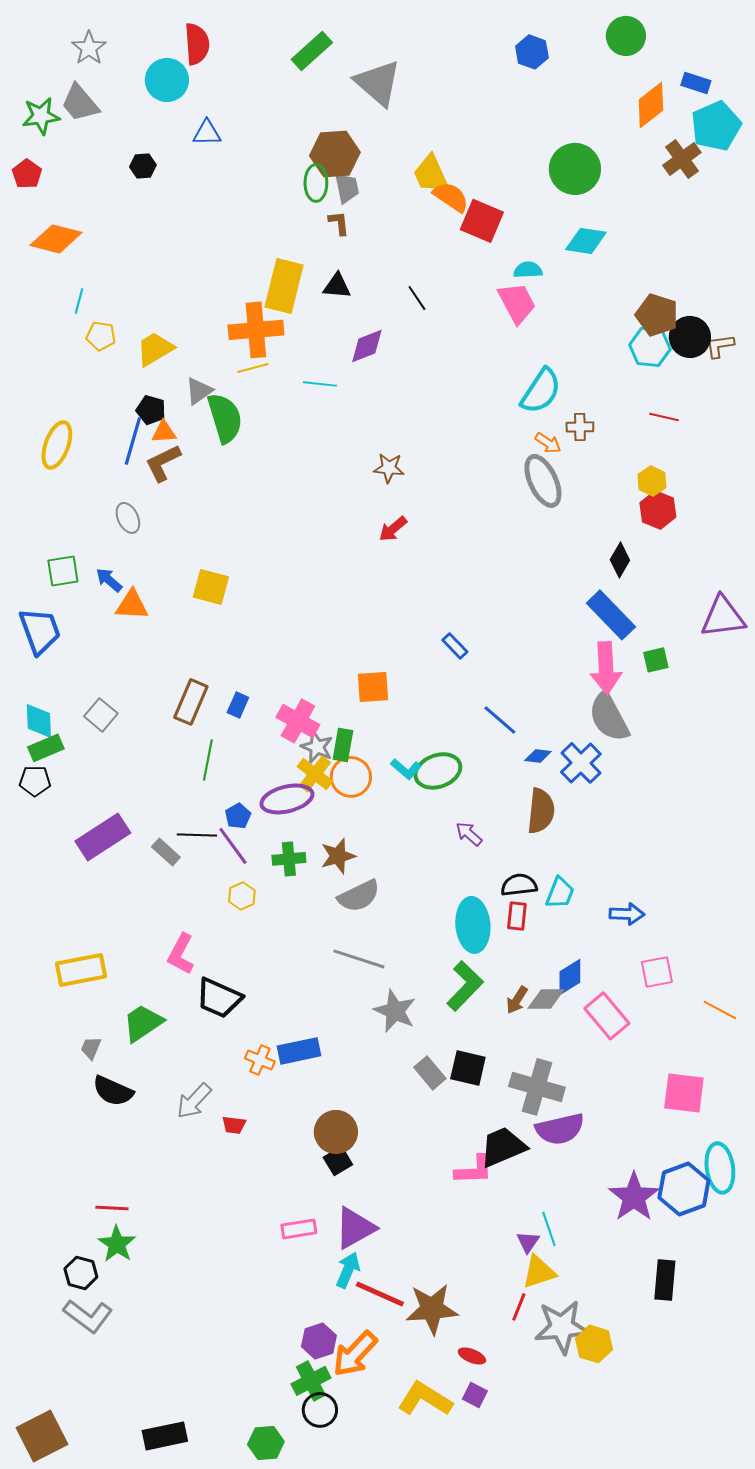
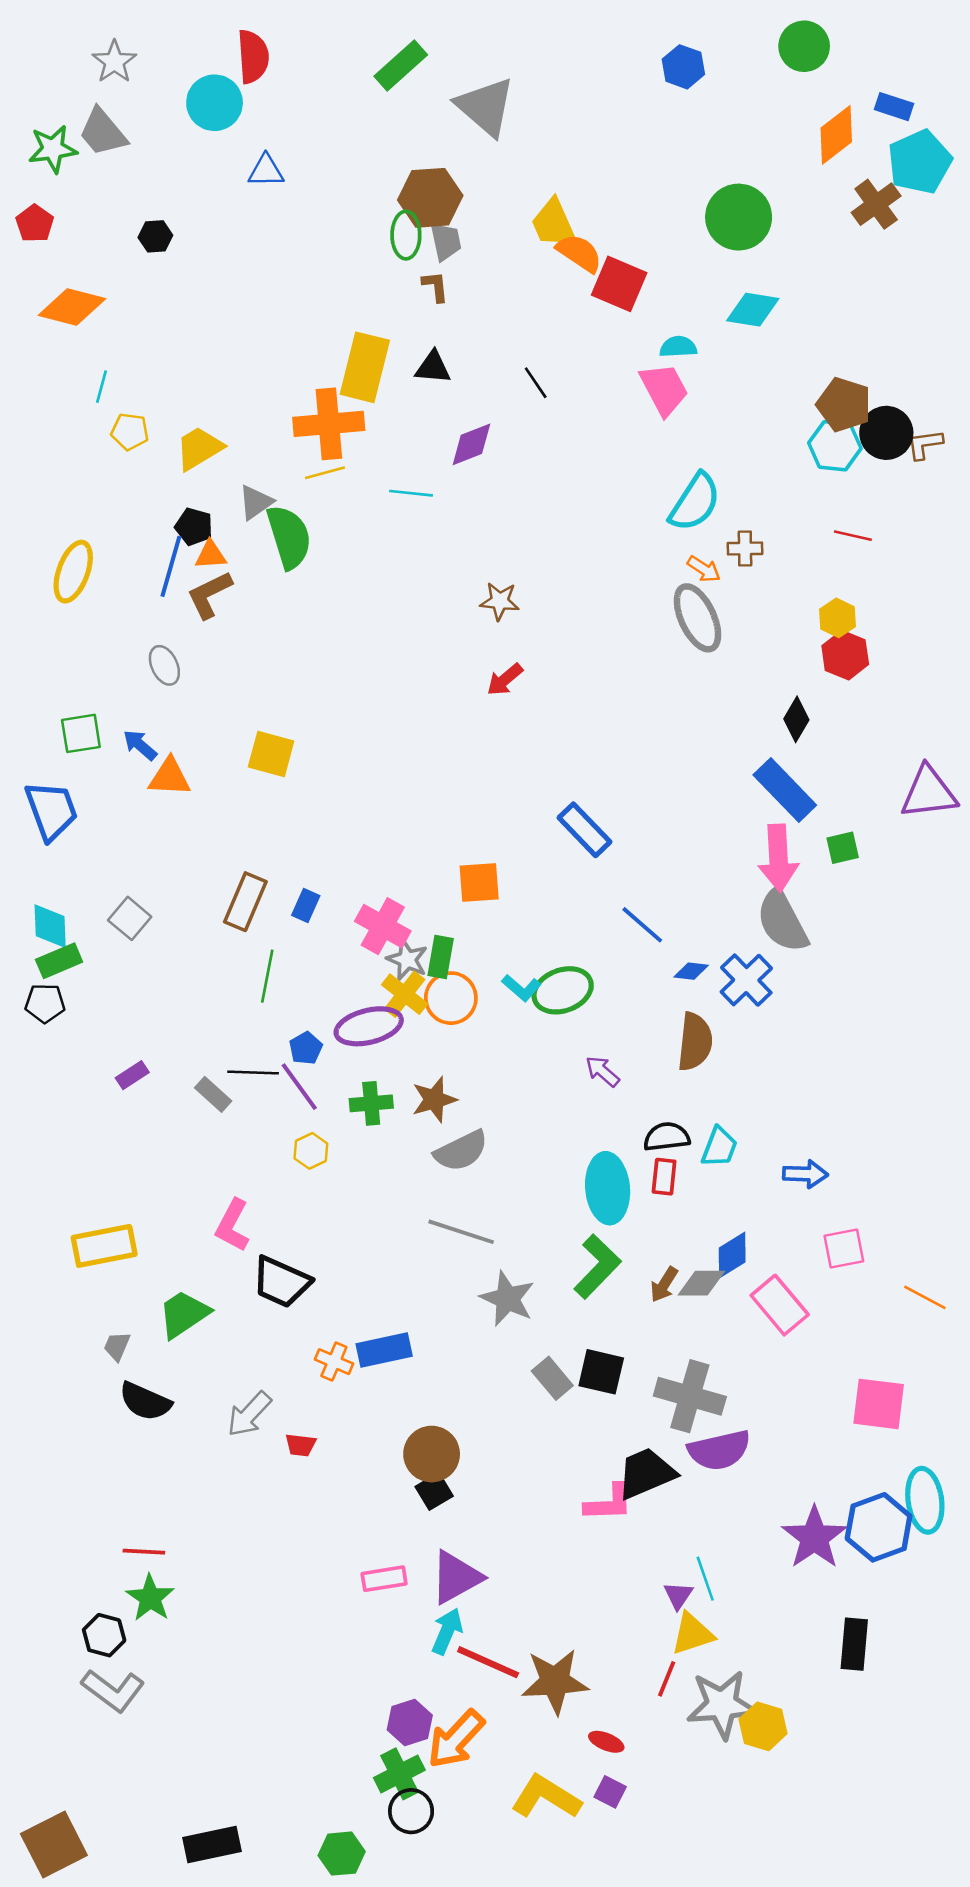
black hexagon: (143, 166) -> (155, 236), moved
blue rectangle: (455, 646) -> (584, 830), size x1.6
purple rectangle: (103, 837) -> (132, 1075), size x0.5

